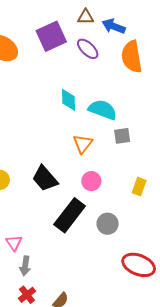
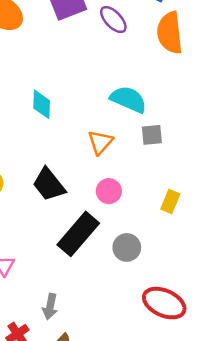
cyan diamond: (68, 100) -> (42, 104), moved
gray arrow: (25, 266) -> (50, 307), moved

